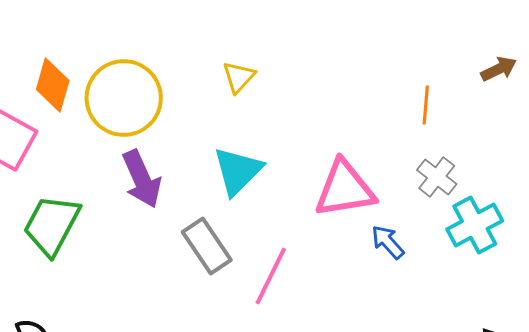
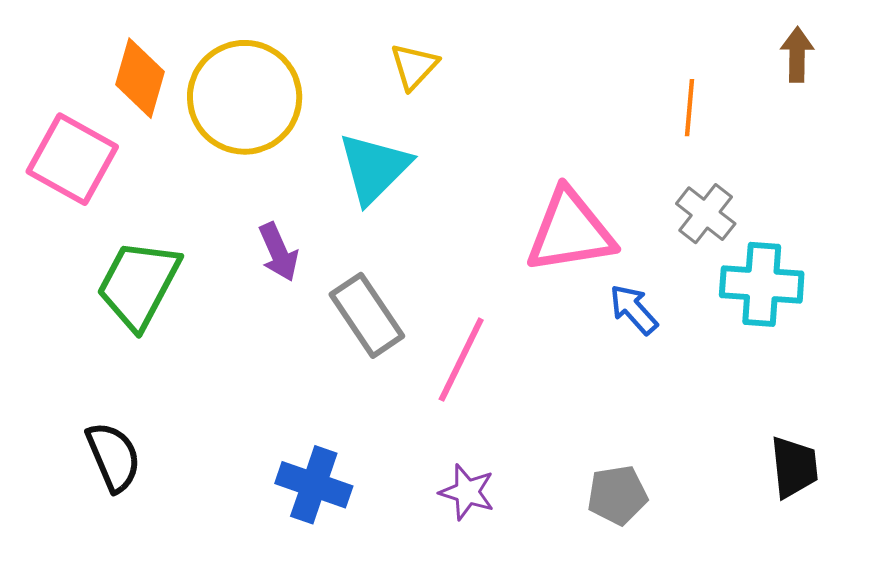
brown arrow: (499, 69) -> (797, 55), turned -63
cyan triangle: (238, 171) -> (374, 168), moved
purple arrow: (142, 179) -> (278, 252), moved, size x0.7
cyan cross: (475, 225) -> (762, 284), turned 32

